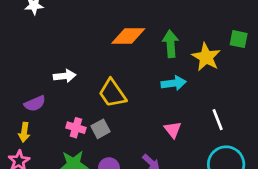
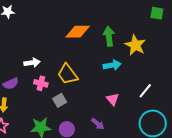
green square: (239, 39) -> (157, 13), moved
white line: (218, 120) -> (145, 91), turned 63
pink cross: (76, 128) -> (41, 83), moved

